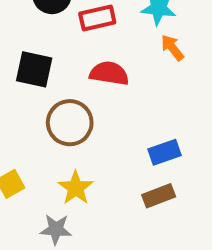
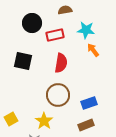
red semicircle: (109, 73) -> (61, 63), turned 90
brown circle: (70, 123) -> (58, 95), moved

